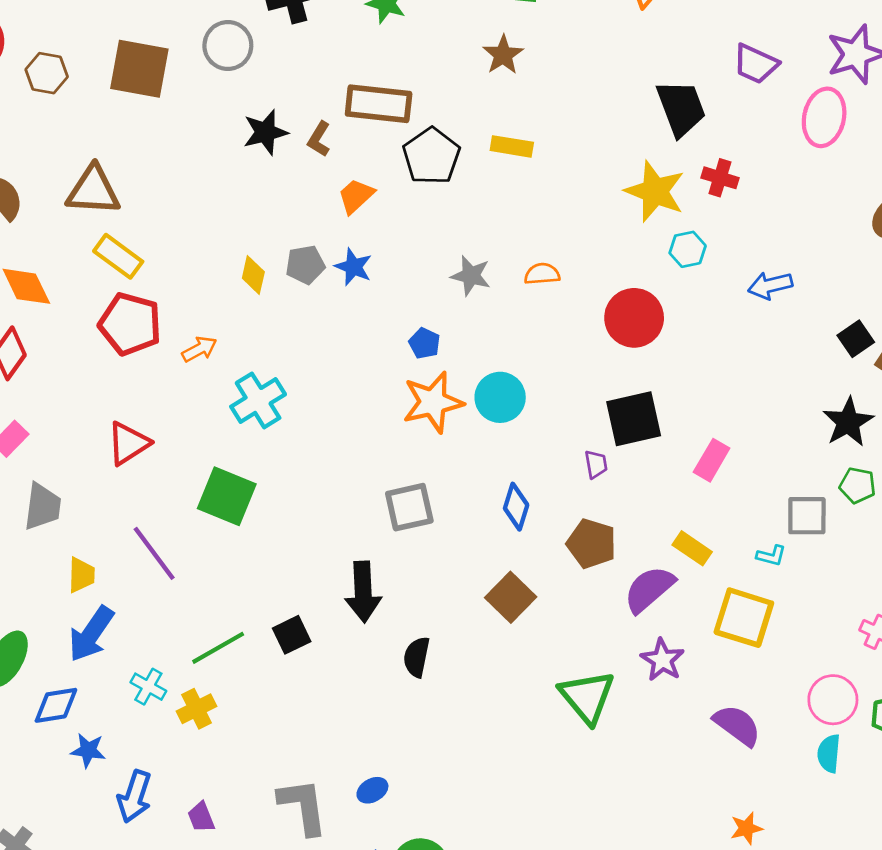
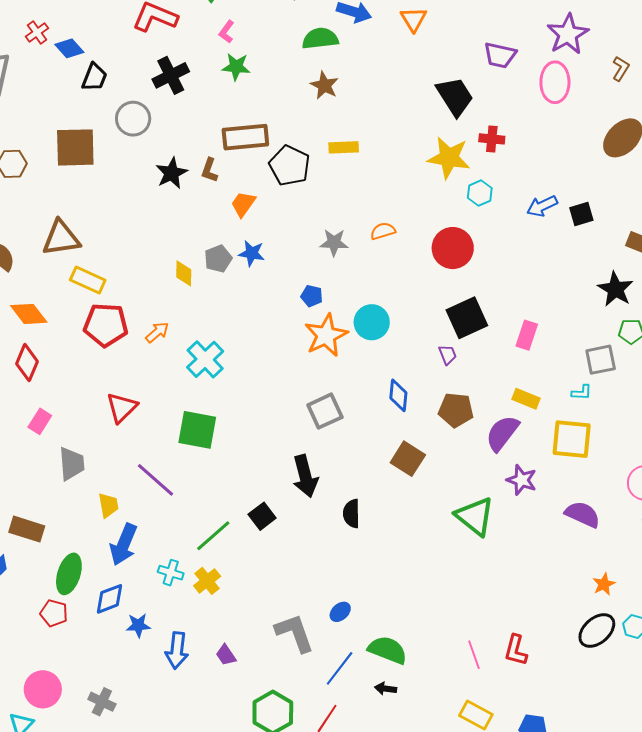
black square: (856, 339) -> (581, 214), moved, turned 30

